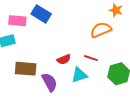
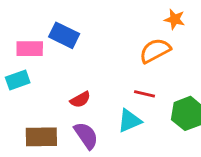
red semicircle: (64, 59) -> (80, 100), moved
brown rectangle: (26, 69) -> (41, 137), moved

